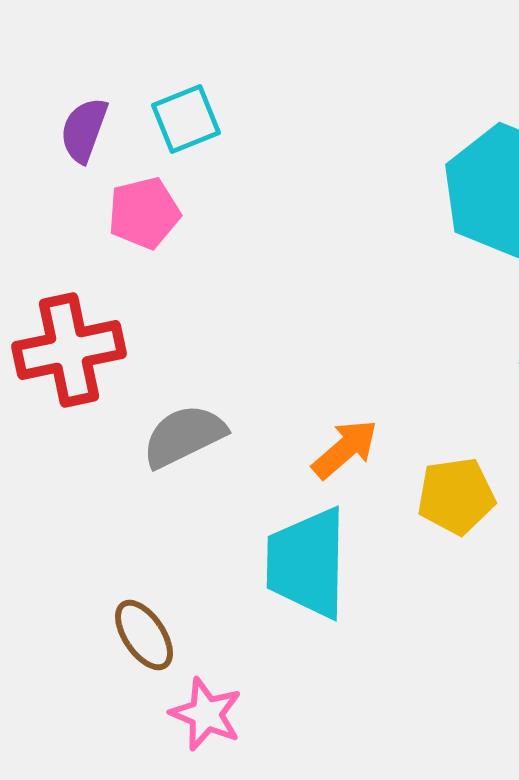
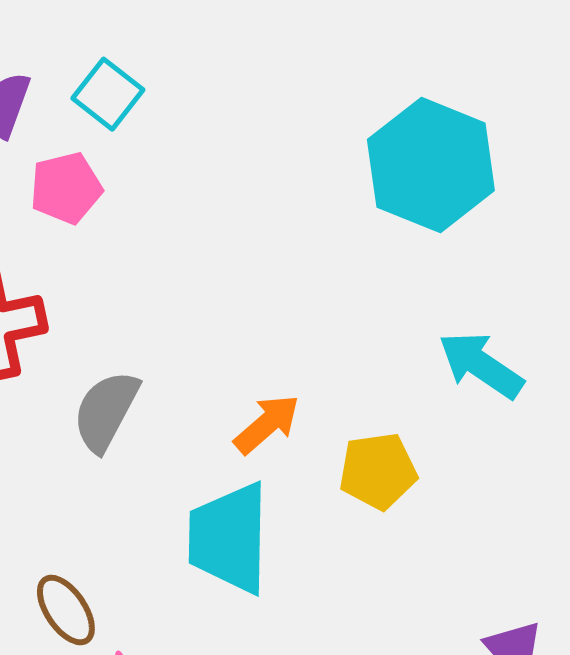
cyan square: (186, 119) -> (108, 94), turned -30
gray semicircle: (184, 436) -> (106, 411), turned -36

